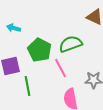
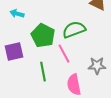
green line: (28, 86) -> (43, 72), moved

